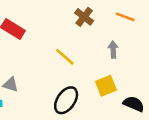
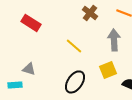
gray arrow: (113, 50) -> (114, 40), size x1.5

